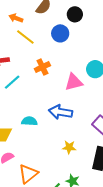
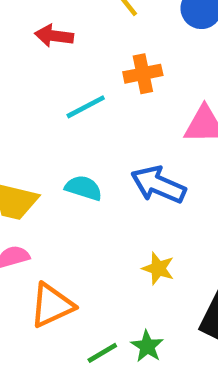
cyan line: (12, 82) -> (86, 107), moved

